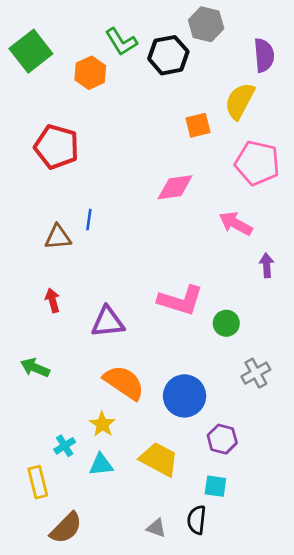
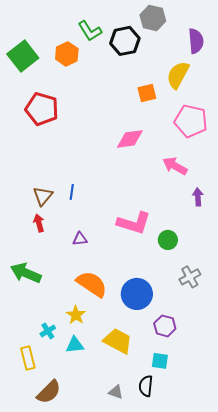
green square: (31, 51) -> (23, 56), moved
blue line: (89, 220) -> (72, 192), moved
brown triangle: (58, 237) -> (43, 196), moved, turned -45
purple triangle: (108, 322) -> (80, 239), size x0.6
green arrow: (35, 368) -> (26, 273), size x1.4

